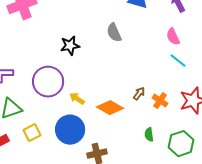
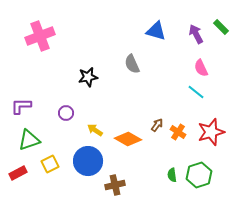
pink semicircle: (173, 37) -> (201, 68), moved
purple circle: (48, 82) -> (66, 113), size x0.5
green semicircle: (149, 135) -> (172, 175), moved

